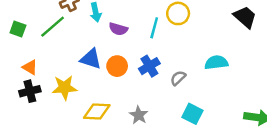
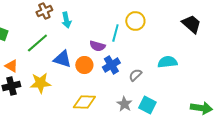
green line: (53, 27) -> (37, 43), moved
purple semicircle: (118, 29) -> (97, 46), moved
yellow diamond: (97, 111) -> (84, 102), moved
gray star: (139, 115) -> (124, 104), moved

